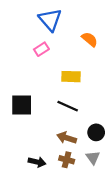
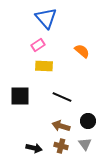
orange semicircle: (90, 39) -> (82, 51), moved
yellow rectangle: (71, 77) -> (44, 66), moved

